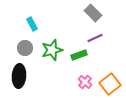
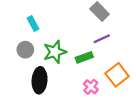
black ellipse: (19, 76) -> (40, 80), moved
orange square: (110, 84) -> (117, 75), moved

